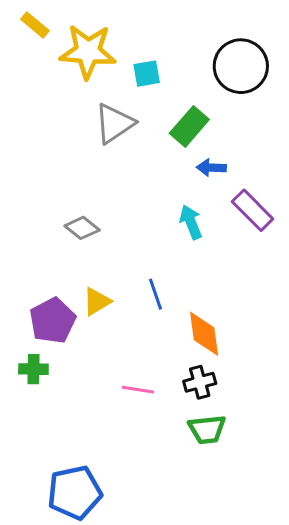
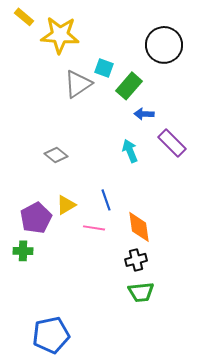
cyan square: (147, 74) -> (104, 68), moved, turned 30
pink line: (138, 390) -> (94, 228), moved

